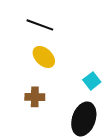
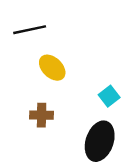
black line: (40, 25) -> (30, 30), moved, turned -32

